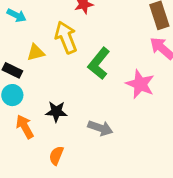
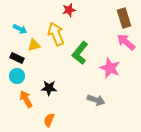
cyan arrow: (16, 15) -> (20, 29), moved
gray arrow: (100, 128) -> (96, 100), moved

